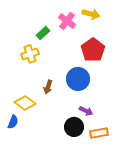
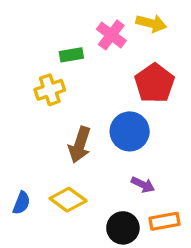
green rectangle: (43, 33) -> (71, 55), turned 32
brown arrow: (48, 87) -> (80, 145), size x1.5
yellow diamond: (25, 103) -> (68, 200), moved
black circle: (74, 127) -> (123, 228), moved

